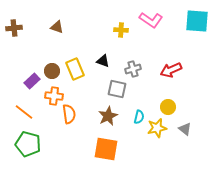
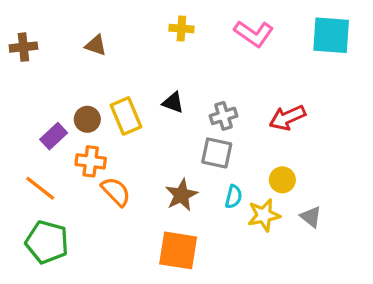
yellow cross: (121, 30) -> (181, 29), moved
gray square: (117, 89) -> (217, 153), moved
orange semicircle: (69, 114) -> (116, 192), turned -36

